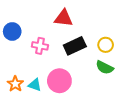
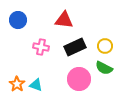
blue circle: (12, 31) -> (18, 20), moved
pink circle: (59, 81) -> (79, 79), moved

